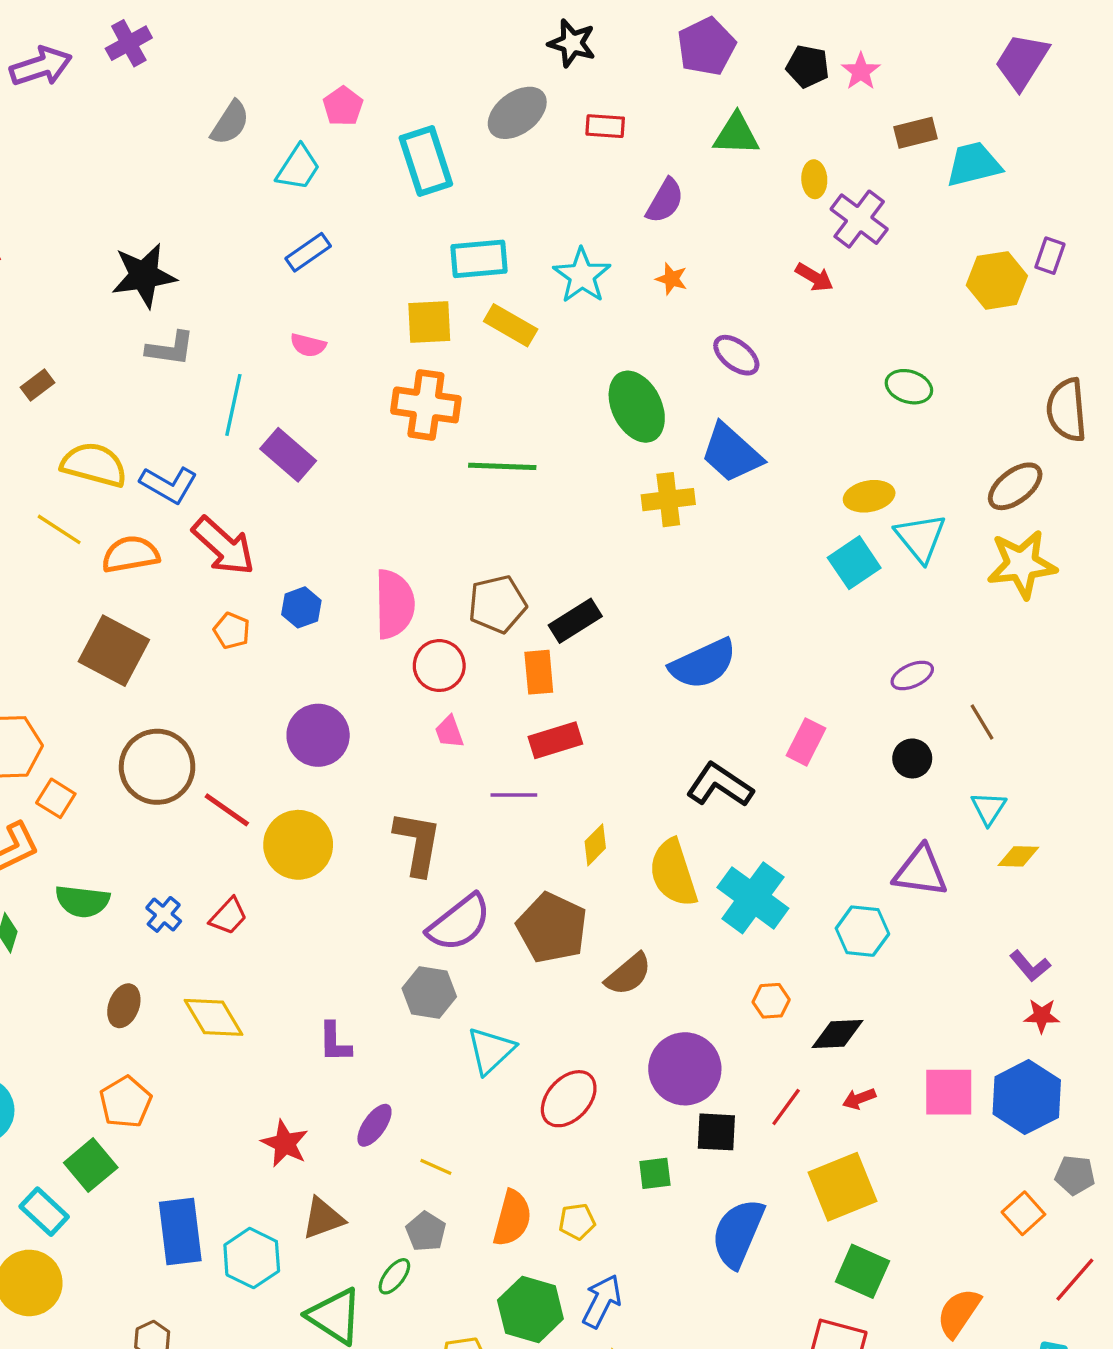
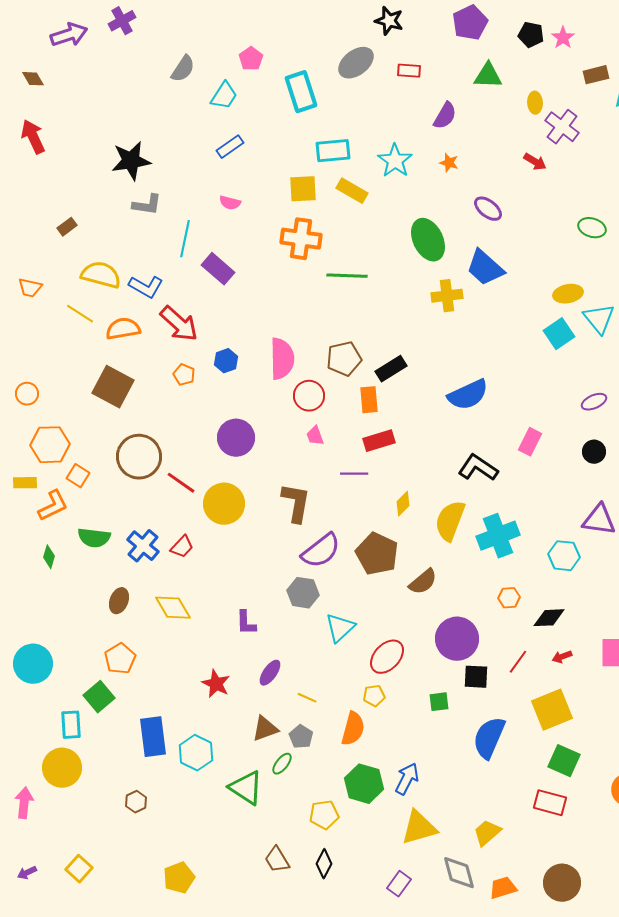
yellow semicircle: (673, 873) -> (450, 521), turned 39
cyan cross: (753, 898) -> (498, 536), turned 33
blue cross: (164, 914) -> (143, 546), size x1.5
cyan rectangle: (44, 1212) -> (71, 725), turned 44
brown triangle: (323, 1218) -> (265, 729), moved
yellow pentagon: (577, 1222) -> (374, 696), moved

